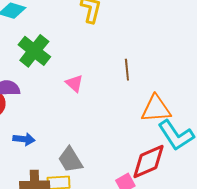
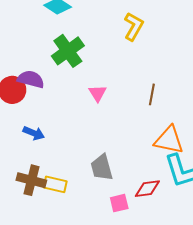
gray trapezoid: (70, 160) -> (102, 167), moved
red diamond: (148, 161) -> (147, 189), size x0.7

